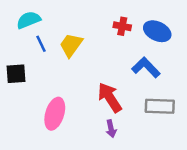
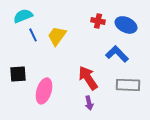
black square: (16, 74) -> (18, 74), moved

